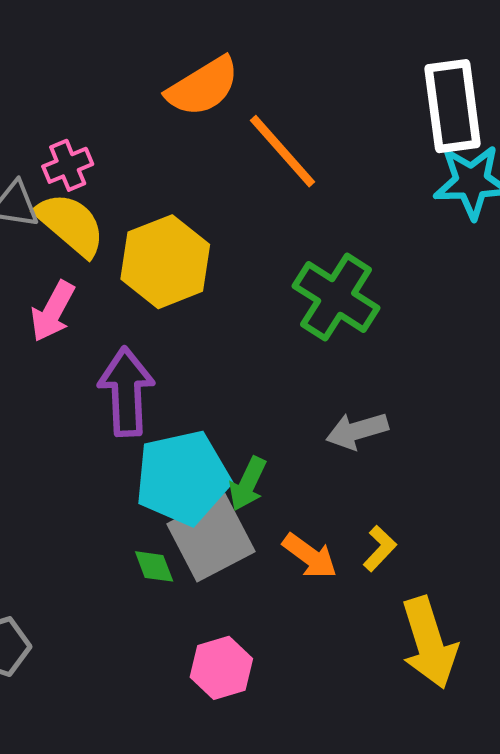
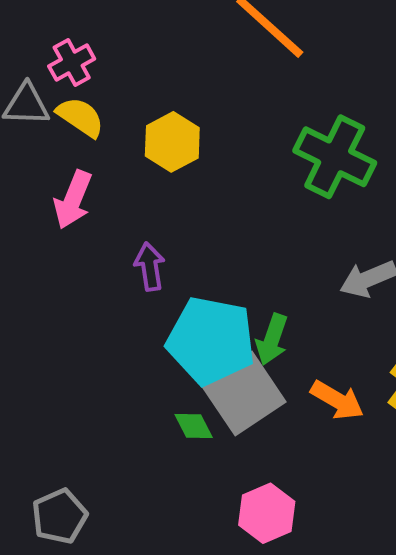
yellow semicircle: (70, 224) -> (80, 117), size x0.7
yellow hexagon: (165, 262) -> (172, 142), size x0.7
purple arrow: (126, 392) -> (150, 267), size x0.6
cyan pentagon: (183, 478) -> (211, 341), turned 30

